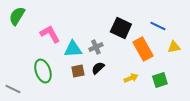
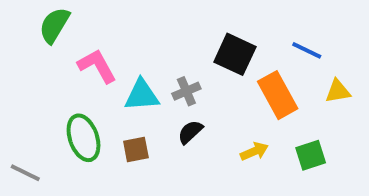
green semicircle: (17, 16) -> (54, 25), moved
brown square: (78, 71) -> (136, 149), moved

